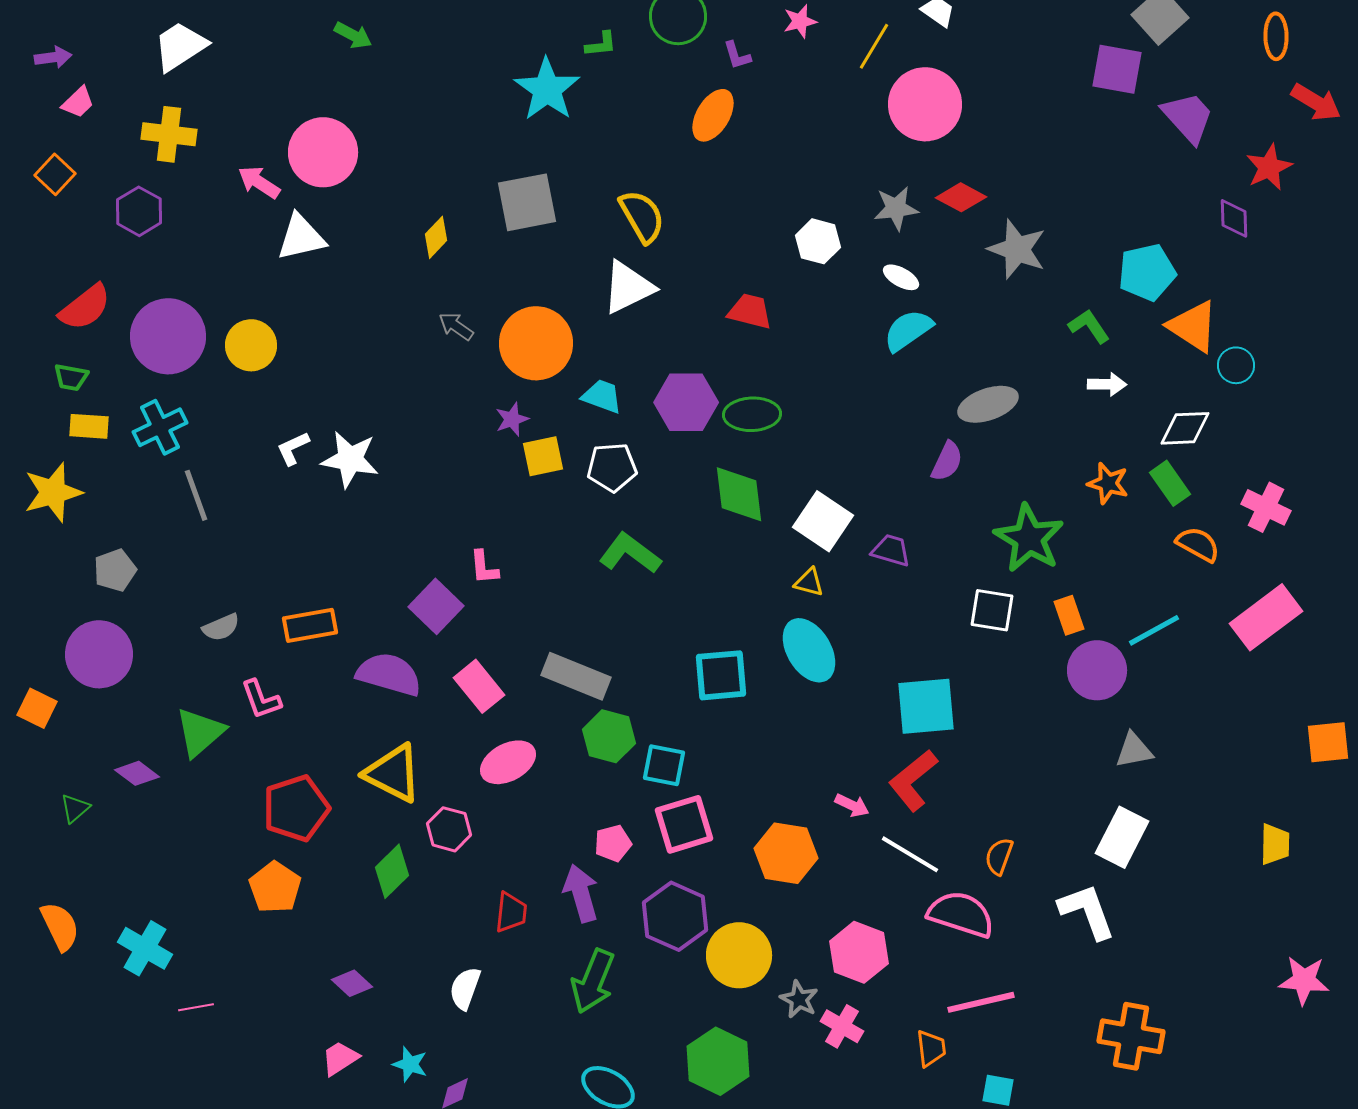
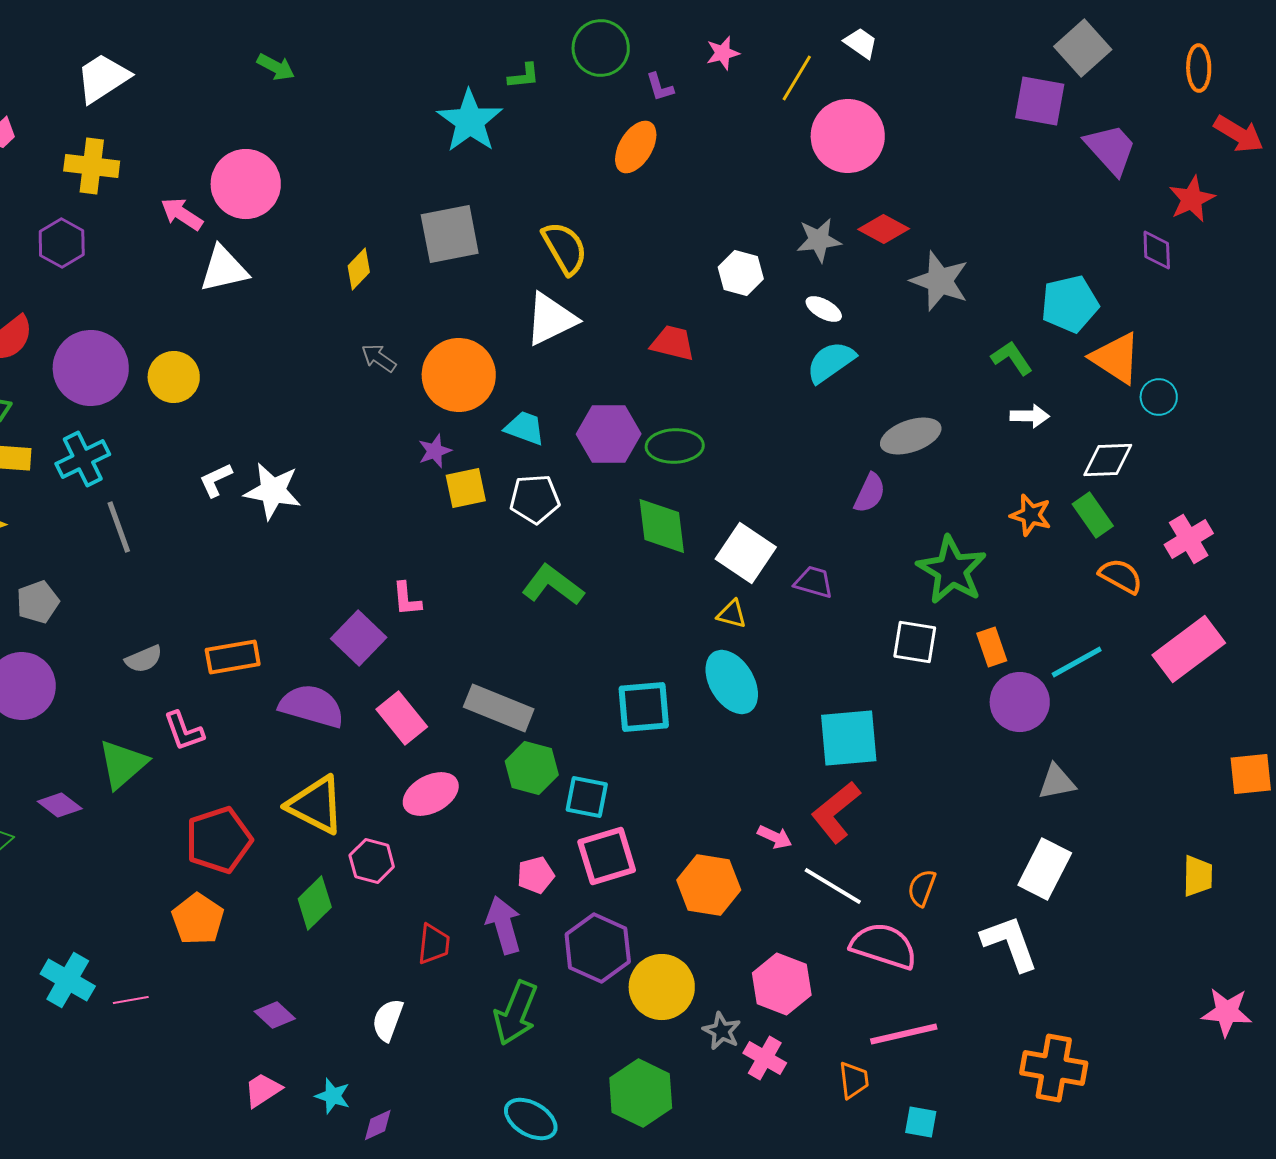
pink cross: (1266, 507) -> (1189, 539), turned 33
pink line: (196, 1007) -> (131, 1000), moved

